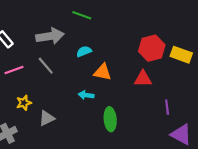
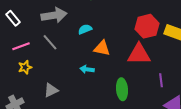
red triangle: (143, 79) -> (139, 54), size x1.4
yellow star: (24, 103) -> (25, 67), moved
green ellipse: (110, 119) -> (122, 89), moved

